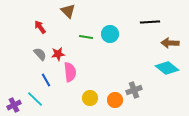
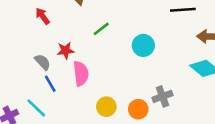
cyan circle: (110, 34) -> (143, 45), moved
green line: (86, 37) -> (101, 29), turned -48
gray semicircle: (40, 54) -> (43, 62), moved

